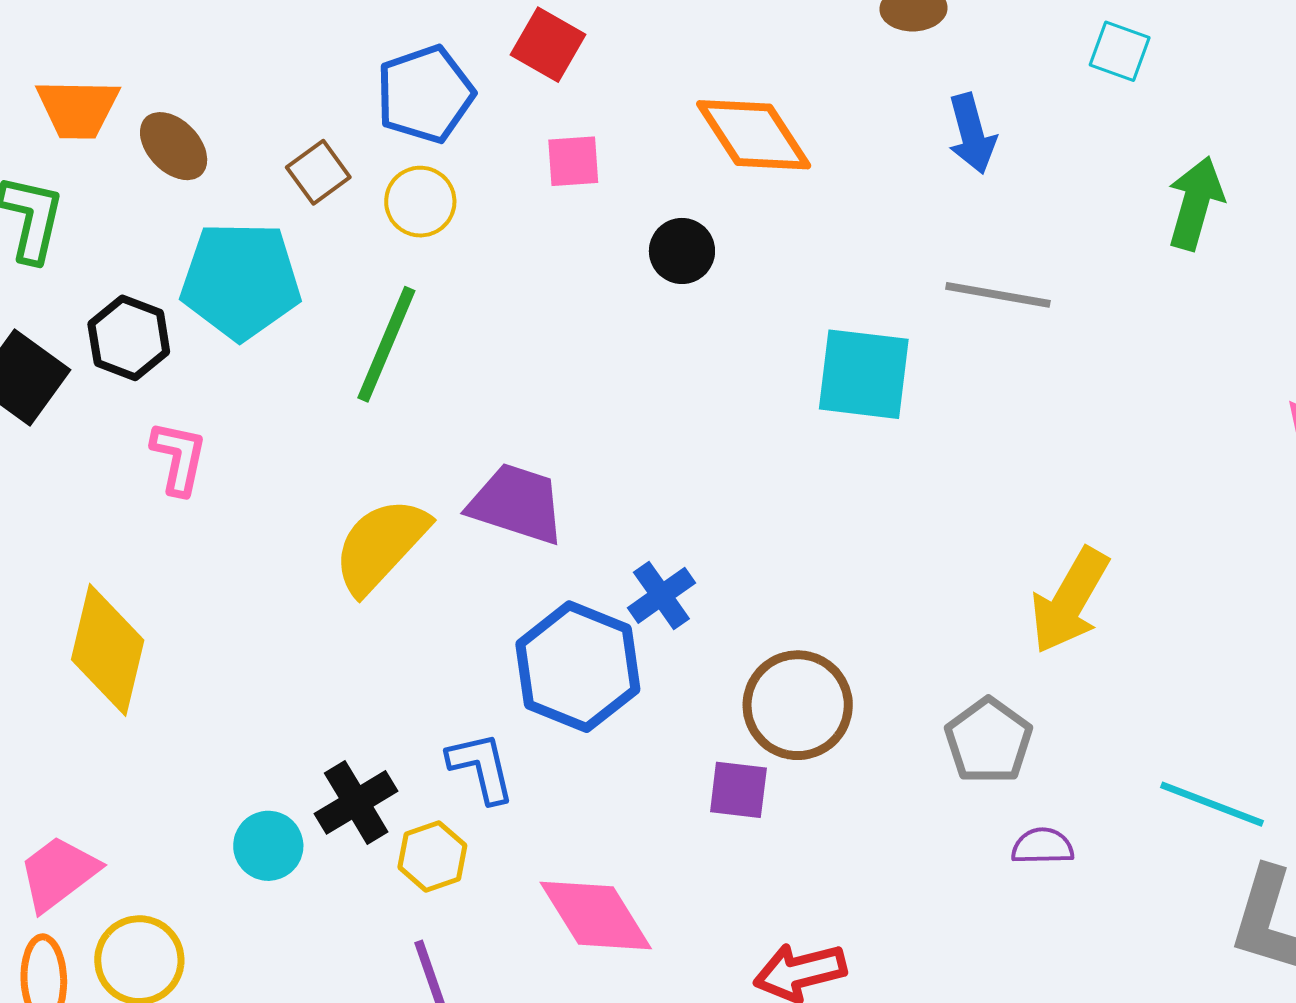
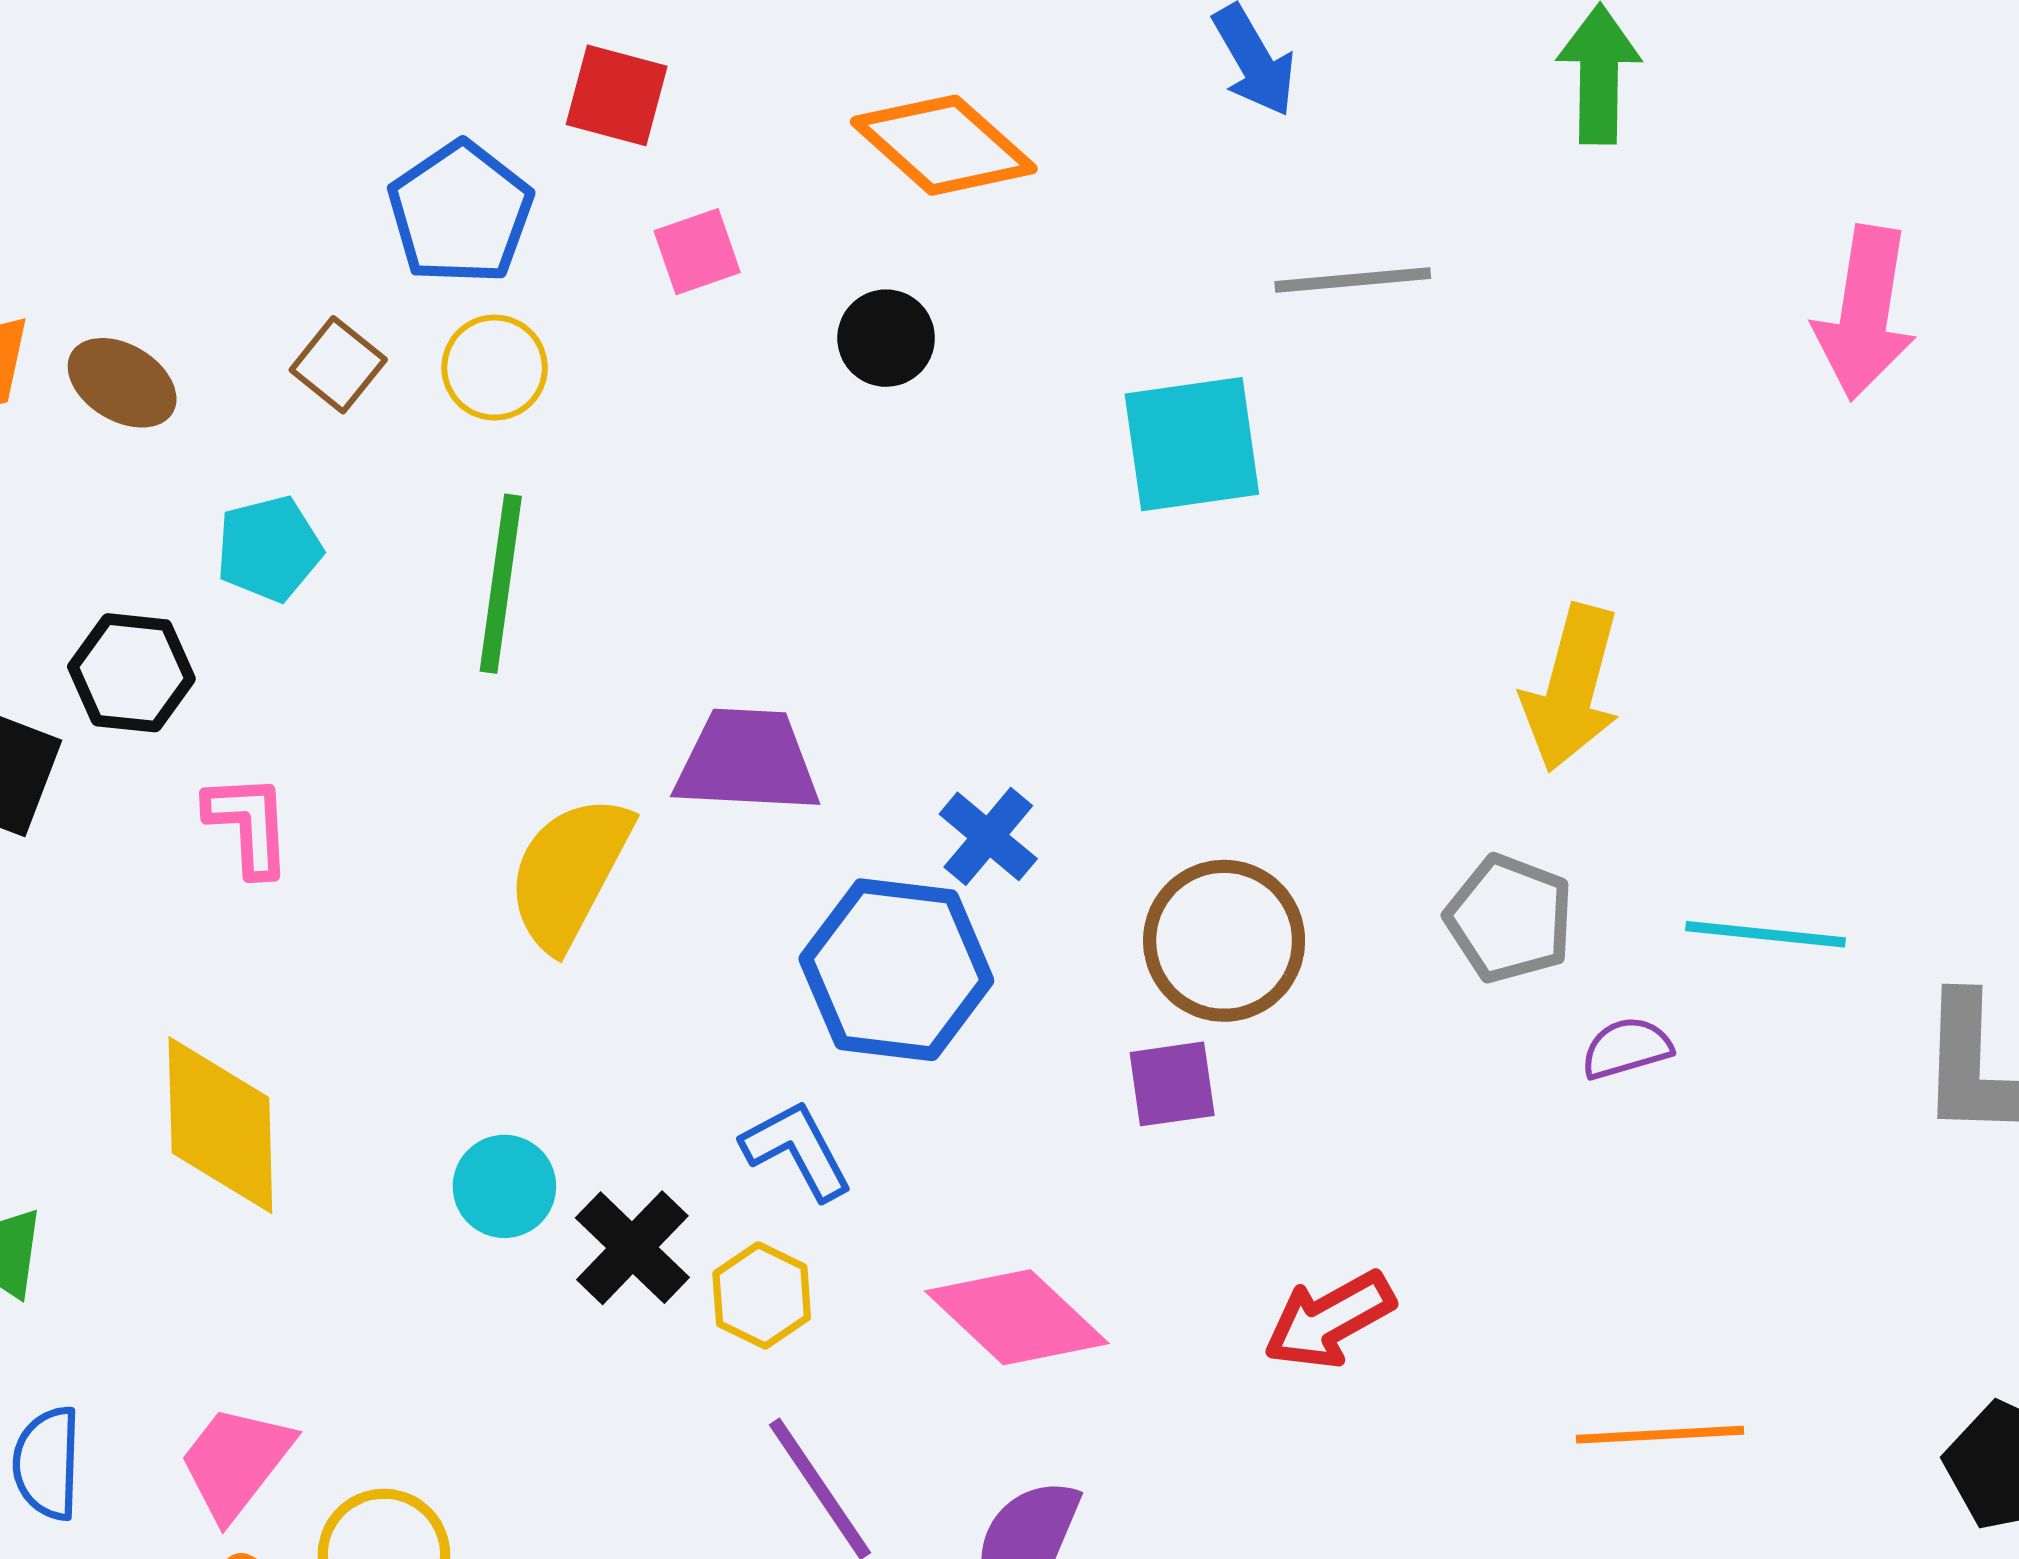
cyan pentagon: (241, 281) -> (269, 549), size x0.6
cyan line: (1212, 804) -> (1765, 934), moved
cyan circle: (268, 846) -> (504, 1186), moved

